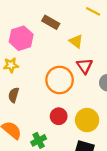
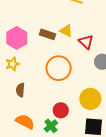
brown rectangle: (51, 22) -> (48, 34), moved
red triangle: (85, 66) -> (86, 42), moved
red circle: (59, 116) -> (61, 110), moved

